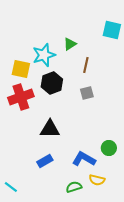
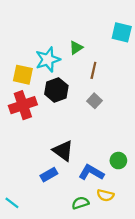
gray square: (87, 93) -> (95, 101), turned -32
black triangle: (50, 129) -> (63, 151), moved, turned 35

